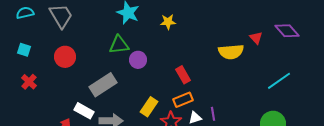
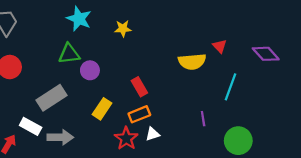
purple diamond: (287, 31) -> (266, 54), moved
cyan line: (279, 81) -> (231, 87), moved, turned -35
yellow rectangle: (149, 107) -> (102, 109), moved
purple line: (213, 114) -> (203, 119), moved

